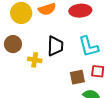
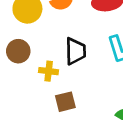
brown square: (77, 77) -> (65, 102), moved

